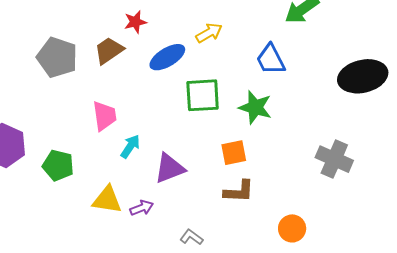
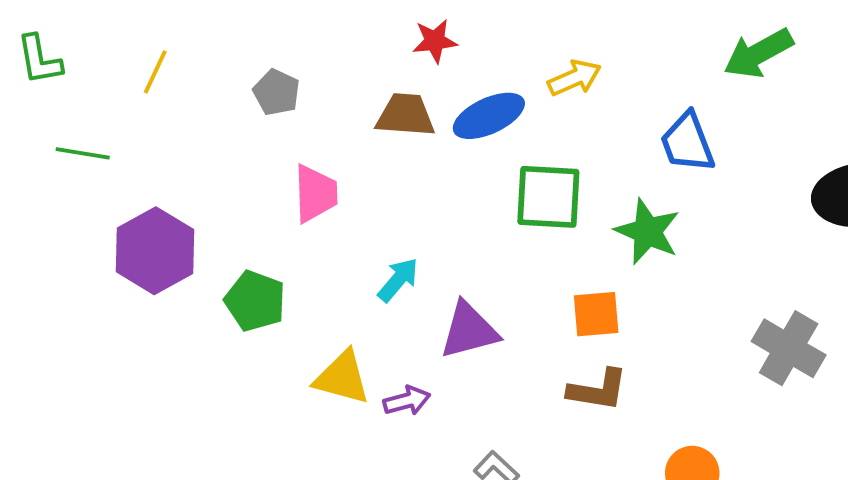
brown trapezoid: (109, 50) -> (405, 115), moved, turned 32
gray pentagon: (57, 57) -> (276, 92), size x0.6
pink trapezoid: (104, 116) -> (315, 194), moved

